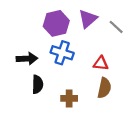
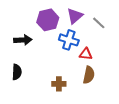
blue cross: (62, 53) -> (69, 40), moved
black arrow: (27, 59) -> (23, 40), moved
black semicircle: (38, 84) -> (17, 72), moved

